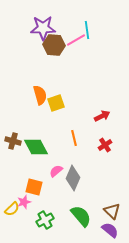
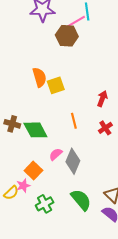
brown hexagon: (54, 45) -> (67, 36), moved
red arrow: (102, 116) -> (102, 99), turned -42
orange square: (34, 187) -> (33, 170), turned 30

